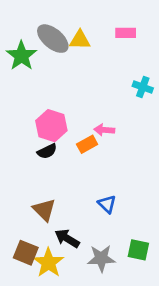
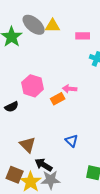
pink rectangle: (126, 33) -> (83, 36), moved
black semicircle: (47, 151) -> (12, 107), moved
gray star: (101, 258) -> (51, 180), moved

